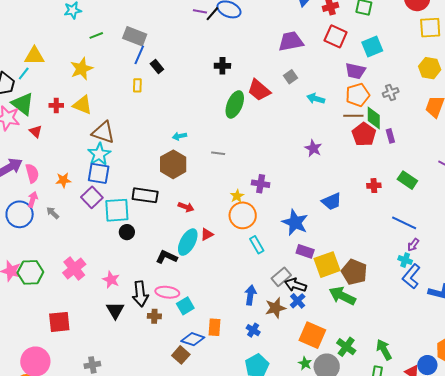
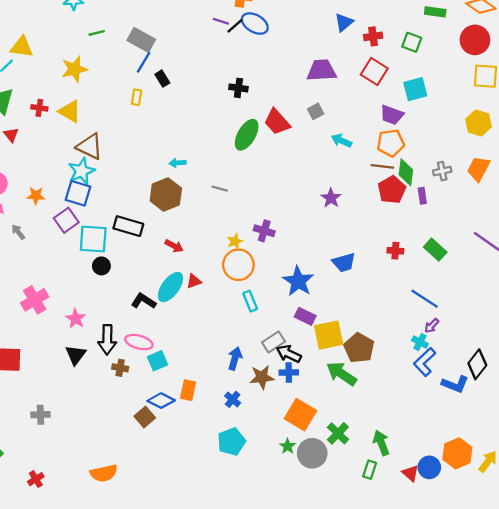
gray cross: (391, 93) -> (442, 171), moved
blue cross: (298, 301) -> (289, 373), turned 35

